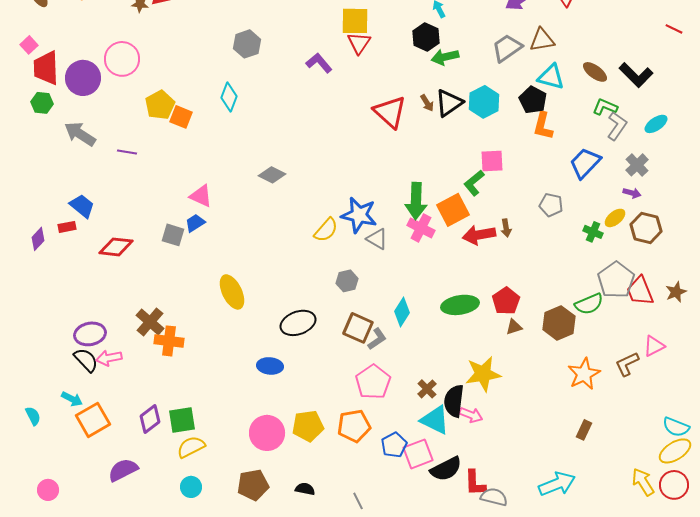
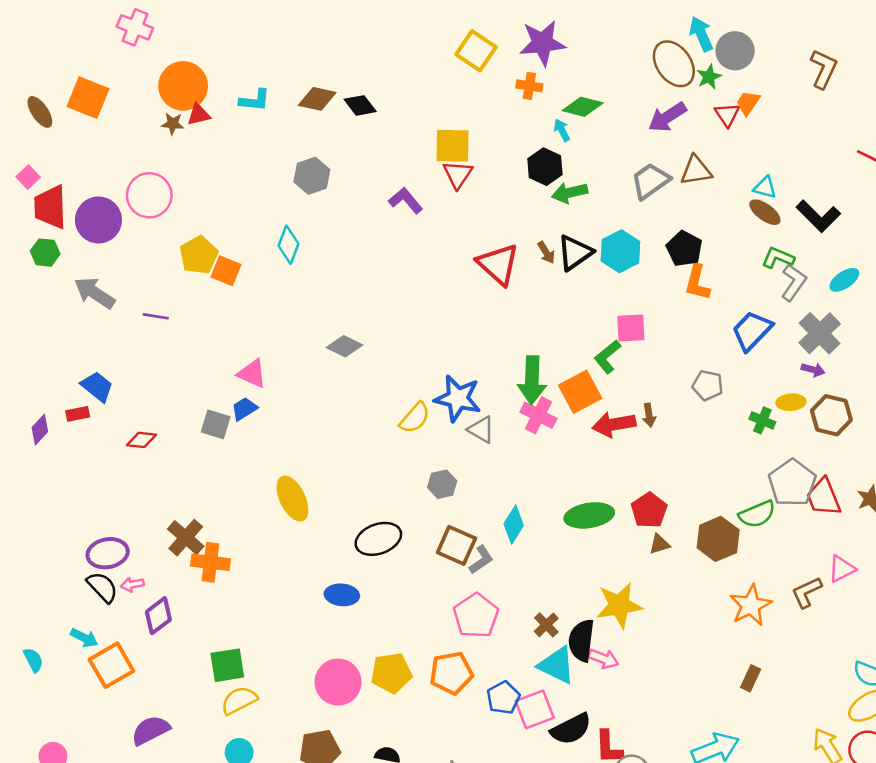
cyan triangle: (551, 77) -> (765, 187), moved, size x0.7
gray cross: (637, 165) -> (820, 333), size x1.4
yellow ellipse: (615, 218) -> (791, 402), turned 35
red diamond: (116, 247) -> (141, 440), size x0.7
pink arrow: (109, 358) -> (132, 584), size x0.7
purple diamond: (150, 419) -> (158, 616), moved

